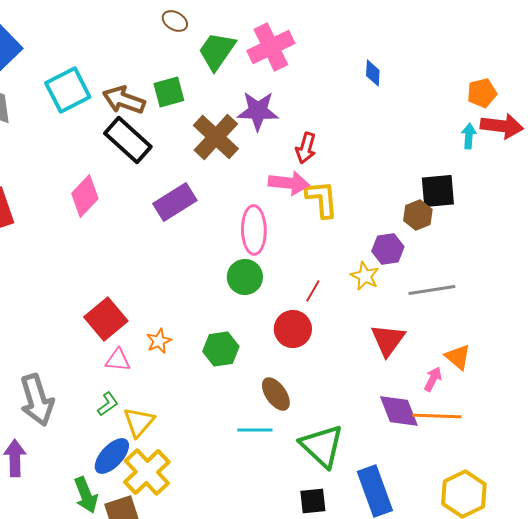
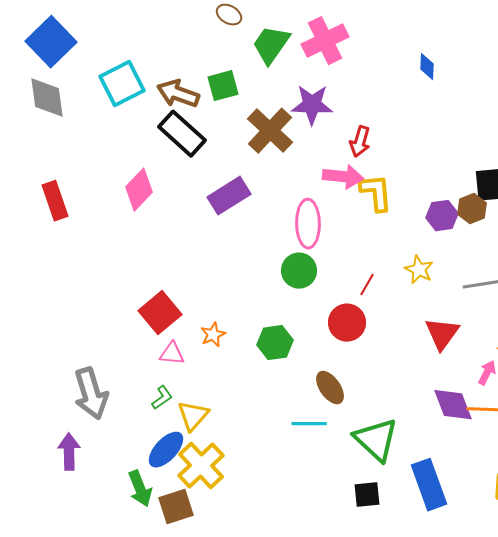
purple hexagon: (388, 249) -> (442, 216), moved

